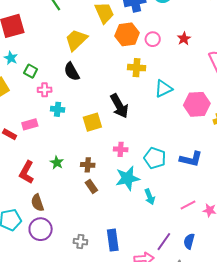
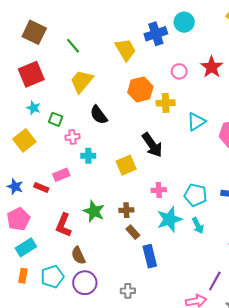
orange hexagon: (127, 34) -> (140, 89), moved
red star: (184, 39) -> (212, 67), size x1.5
yellow trapezoid: (76, 40) -> (82, 81), moved
green star: (57, 163) -> (94, 211), size x1.5
cyan arrow: (150, 197) -> (198, 225), moved
blue rectangle: (113, 240) -> (150, 256), moved

